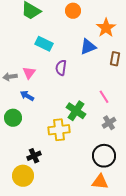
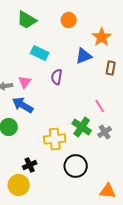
blue arrow: (27, 96) -> (23, 105), size x1.5
green cross: (76, 111) -> (82, 127), moved
black circle: (104, 156) -> (76, 166), moved
orange triangle: (100, 182) -> (108, 191), moved

